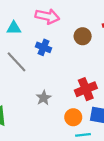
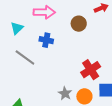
cyan triangle: (14, 28) -> (17, 28), turned -32
gray star: (44, 98) -> (65, 93), moved

